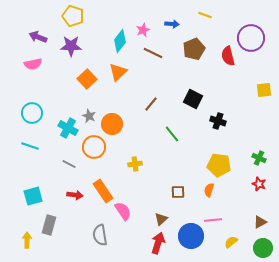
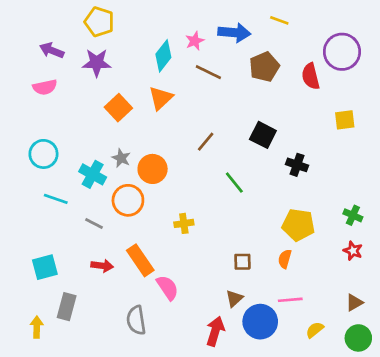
blue arrow: (172, 24) -> (234, 33), size x1.6
yellow square: (264, 90) -> (345, 120), moved
cyan line: (30, 146) -> (56, 199), moved
brown triangle: (161, 219) -> (234, 298), moved

